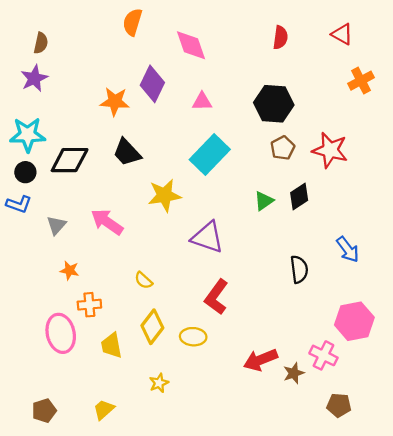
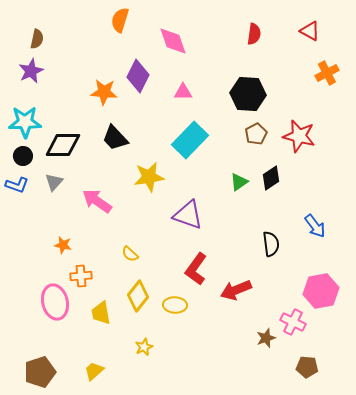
gray triangle: (56, 225) -> (54, 182), moved
red arrow: (261, 360) -> (236, 290), moved
brown pentagon: (44, 411) -> (40, 372), size x1.4

